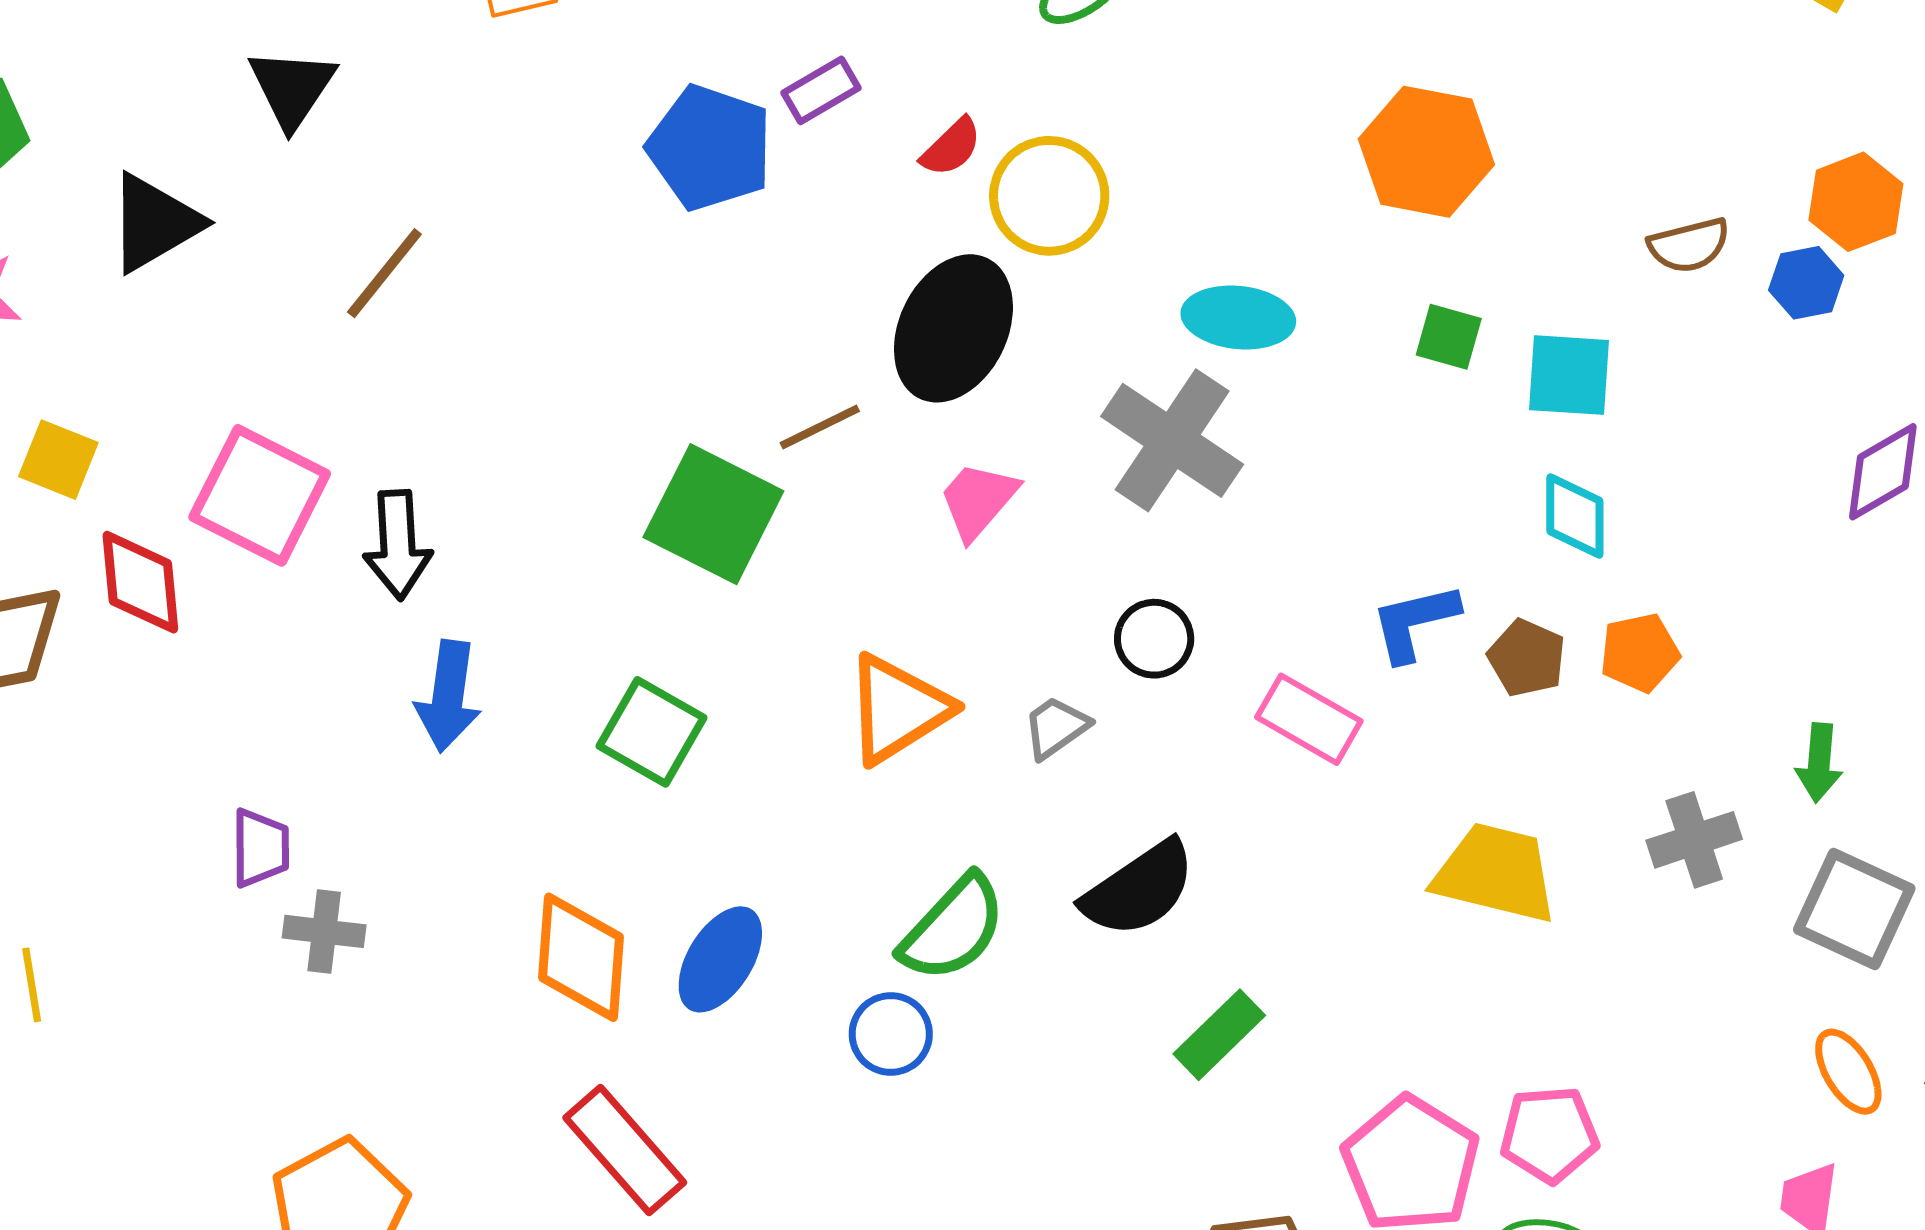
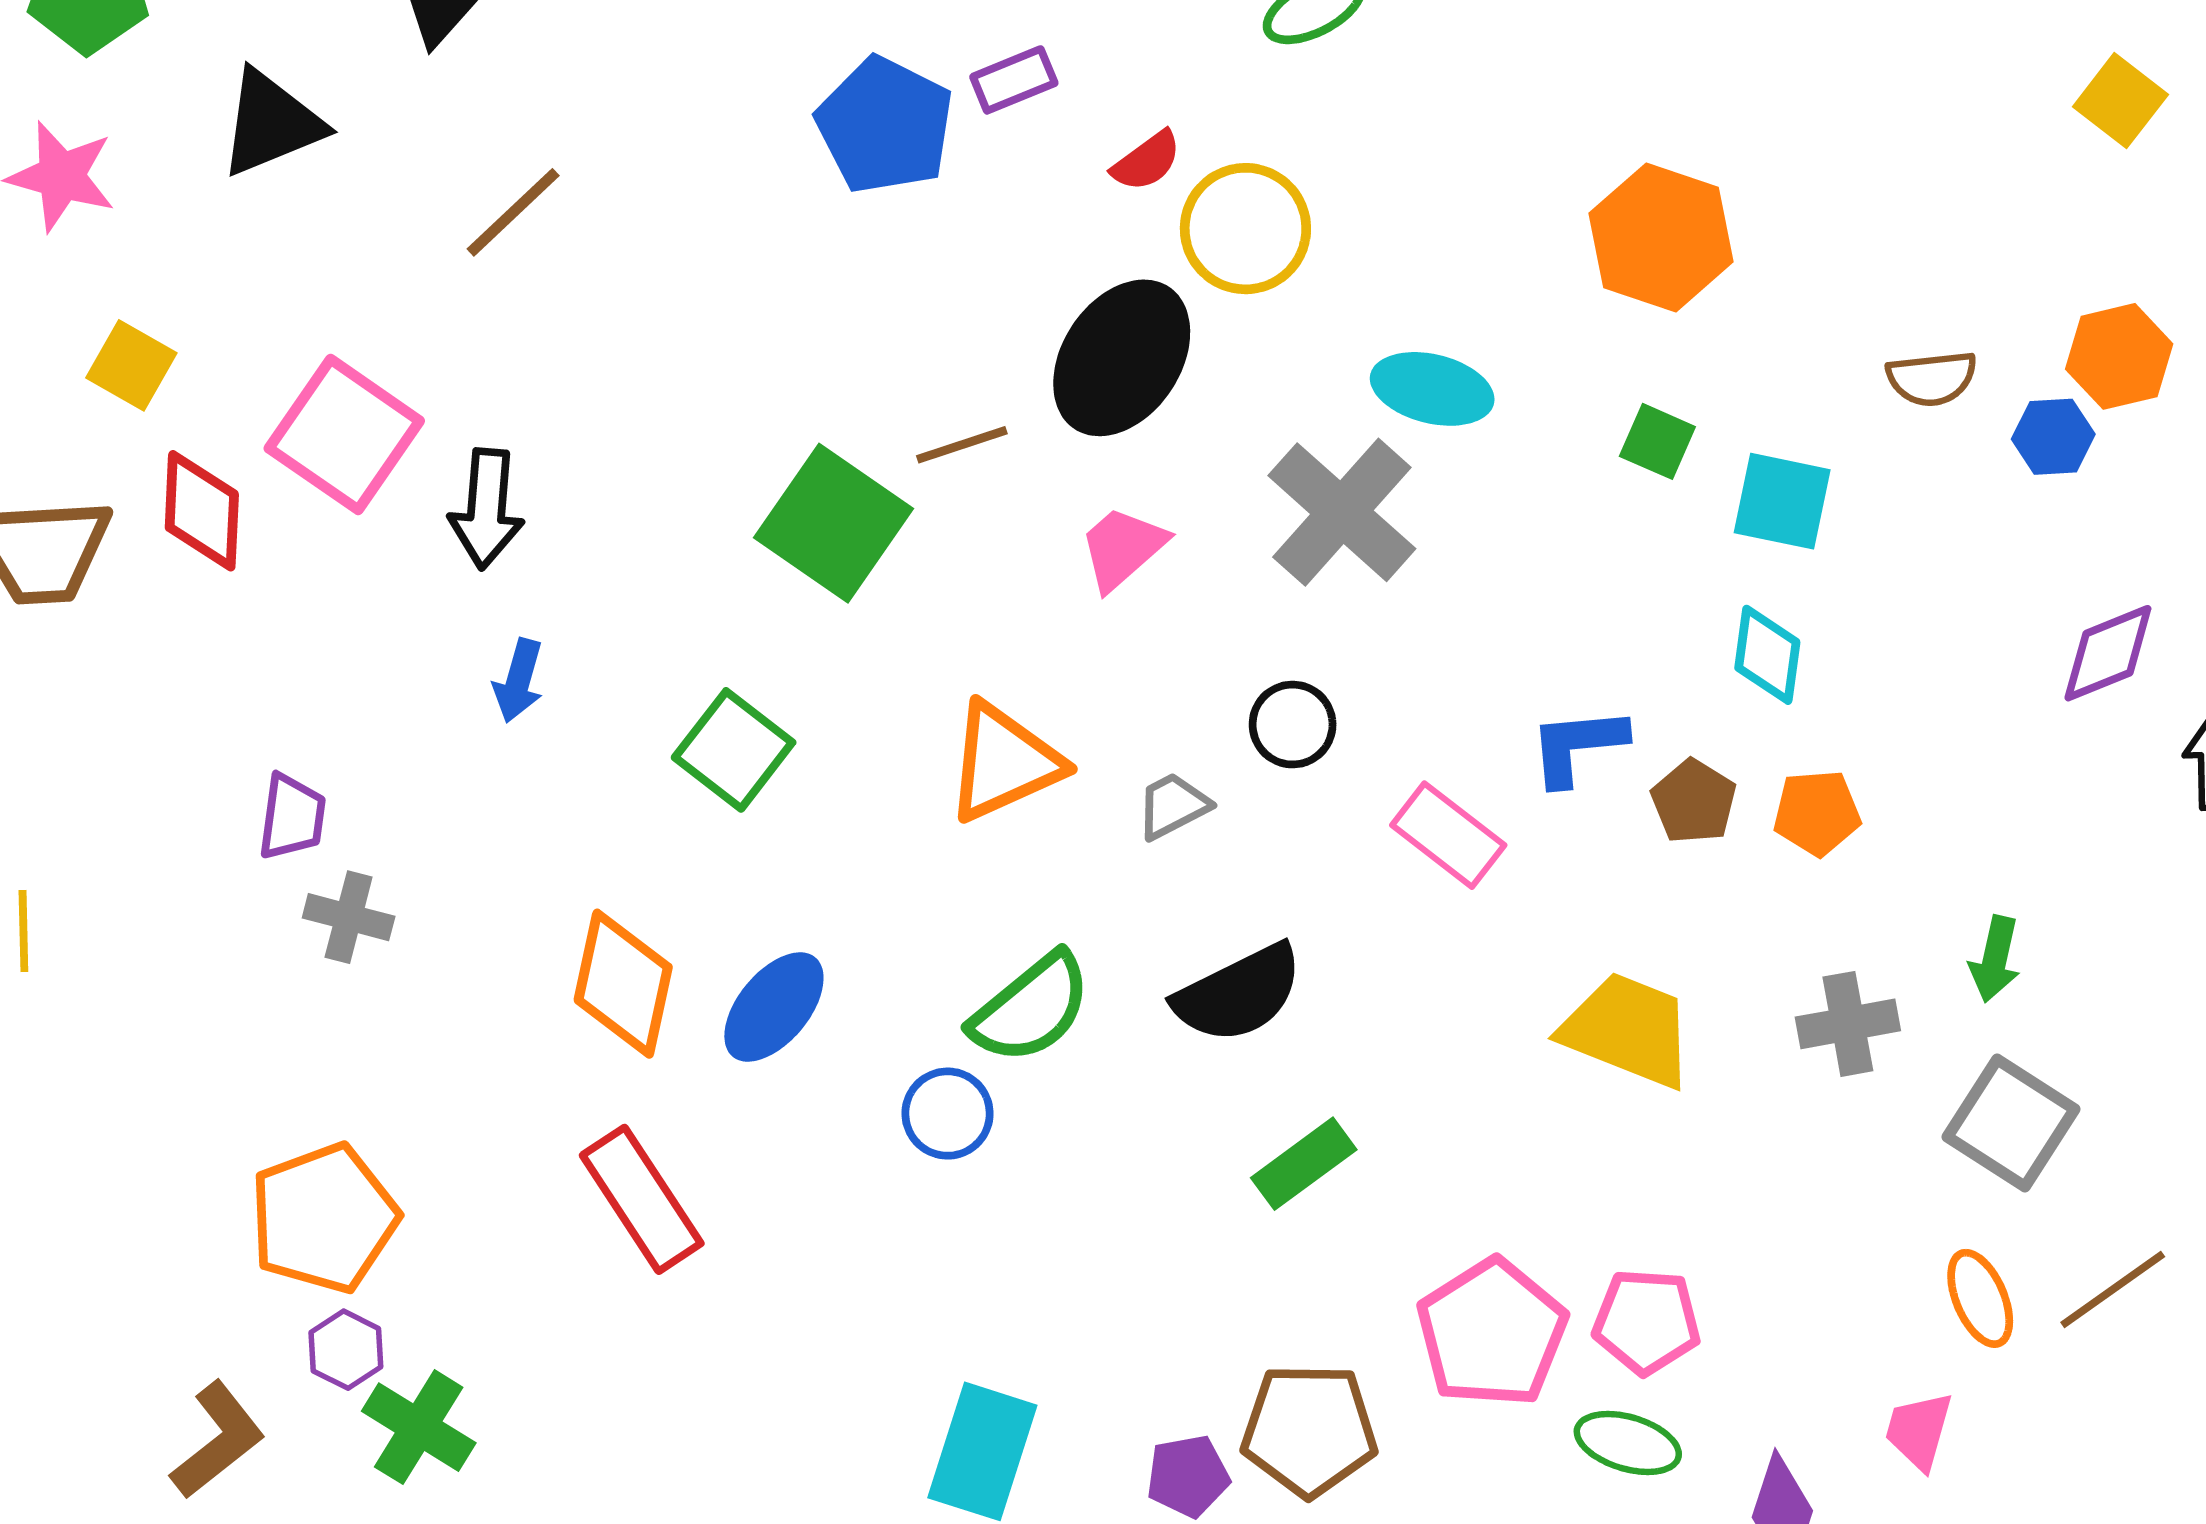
blue arrow: (448, 696) -> (518, 681), size x0.7

